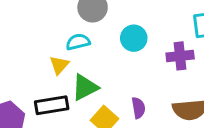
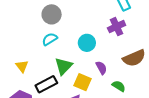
cyan circle: (134, 38) -> (87, 43), moved
yellow triangle: (59, 65) -> (22, 66), moved

